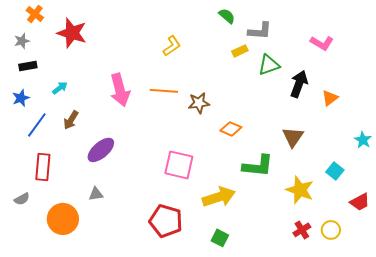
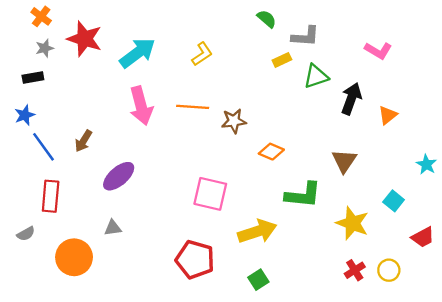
gray star: (22, 41) -> (45, 48), moved
cyan arrow: (60, 88) -> (137, 53), moved, size x2.0
blue line: (37, 125) -> (43, 147), turned -72
green square: (220, 238) -> (258, 280), turned 30

